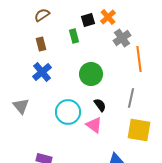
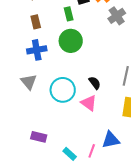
blue cross: (42, 72) -> (37, 50), turned 30
green circle: (91, 74) -> (71, 41), moved
gray triangle: (21, 106) -> (29, 82), moved

